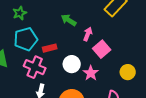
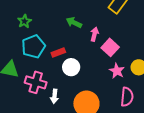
white circle: (72, 64) -> (71, 67), moved
pink cross: (35, 67) -> (36, 82), moved
pink star: (91, 73) -> (117, 71), moved

